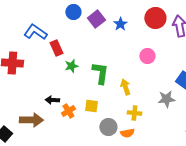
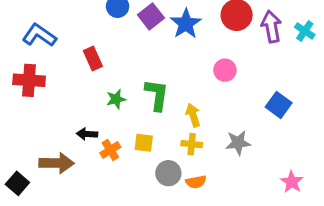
blue star: (120, 24) -> (186, 24), size x1.5
blue L-shape: (35, 32) -> (39, 35), moved
green star: (71, 66) -> (116, 99), moved
gray star: (166, 99) -> (238, 143), moved
yellow cross: (134, 113) -> (192, 144), moved

